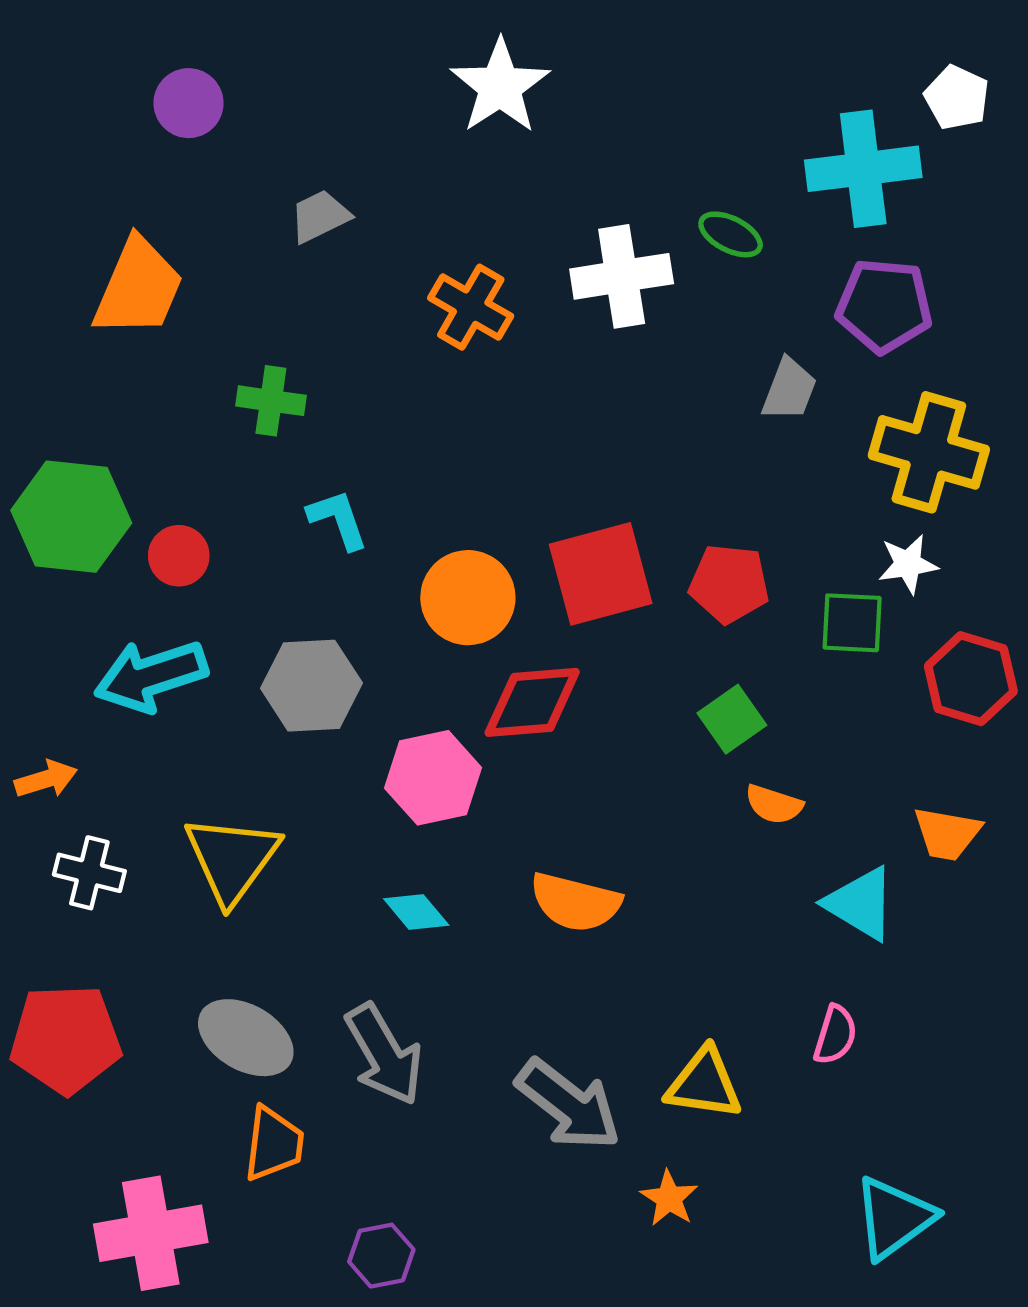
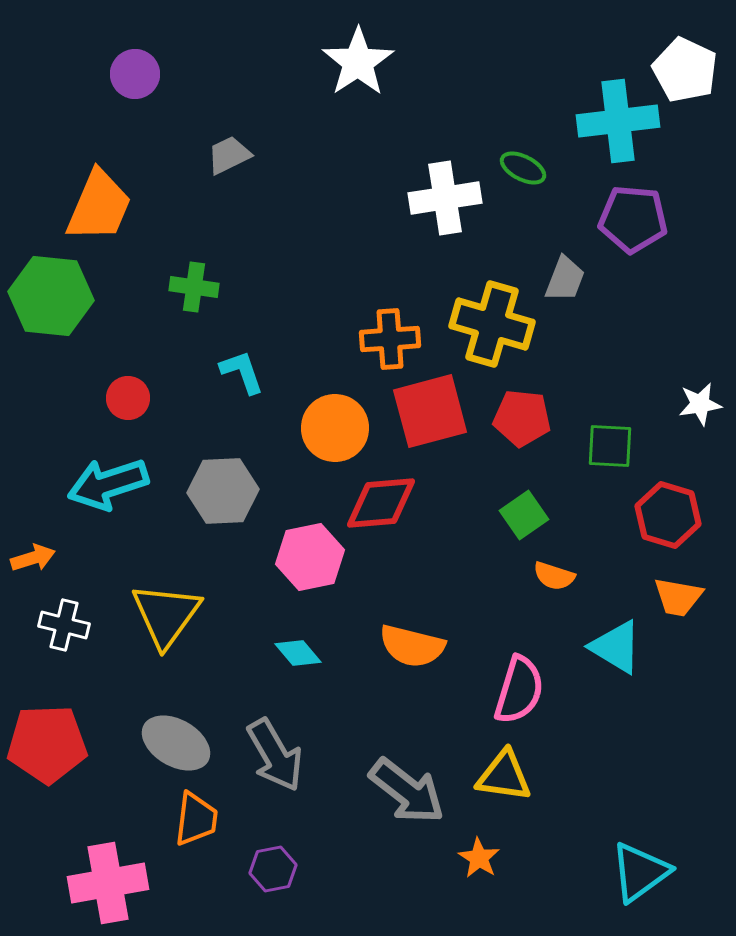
white pentagon: (957, 98) -> (685, 70), size x1.4
orange cross: (471, 307) -> (390, 339), moved, turned -34
yellow cross: (929, 452) -> (492, 324), moved
green hexagon: (71, 517) -> (51, 296), moved
white star: (908, 564) -> (700, 404), moved
red hexagon: (971, 679) -> (668, 515), moved
pink semicircle: (835, 1035) -> (519, 690), moved, size x1.6
purple hexagon: (381, 1256) -> (273, 869), moved

